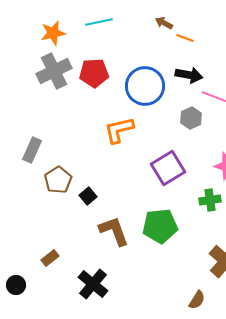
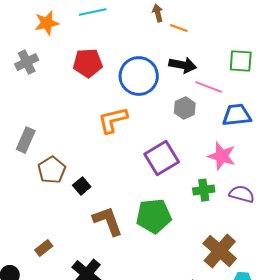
brown arrow: (164, 23) -> (158, 13), turned 48
gray cross: (54, 71) -> (27, 62), moved, size x0.7

